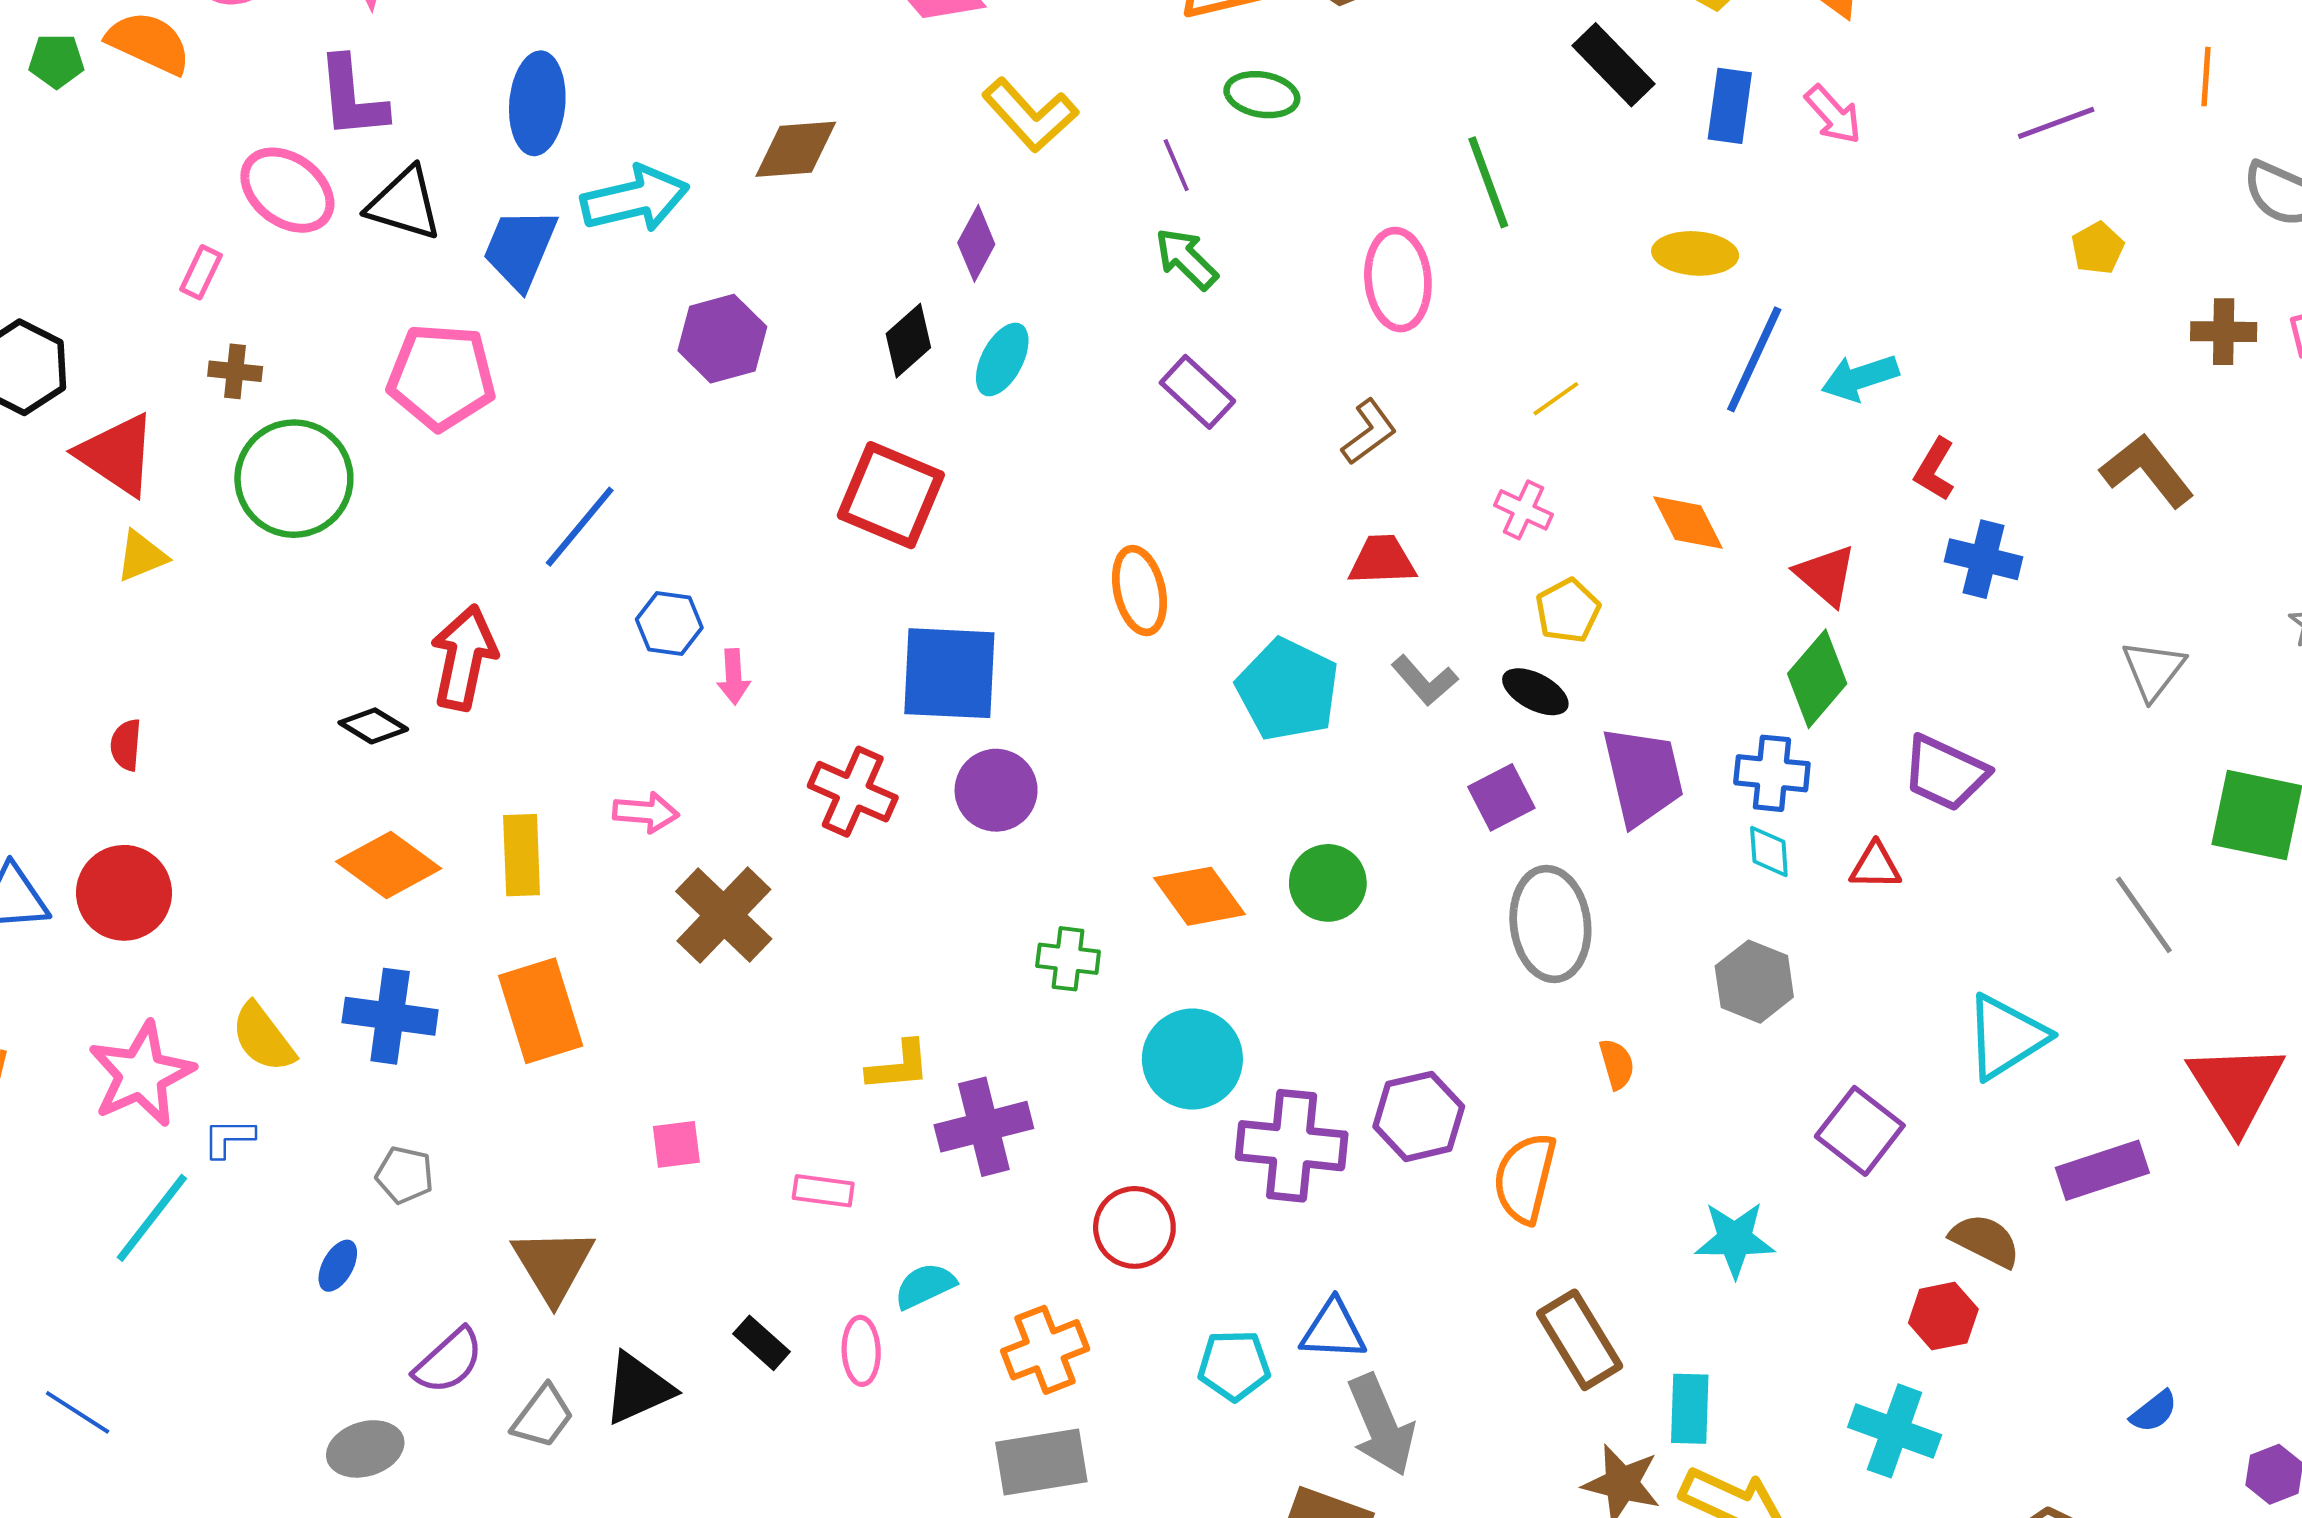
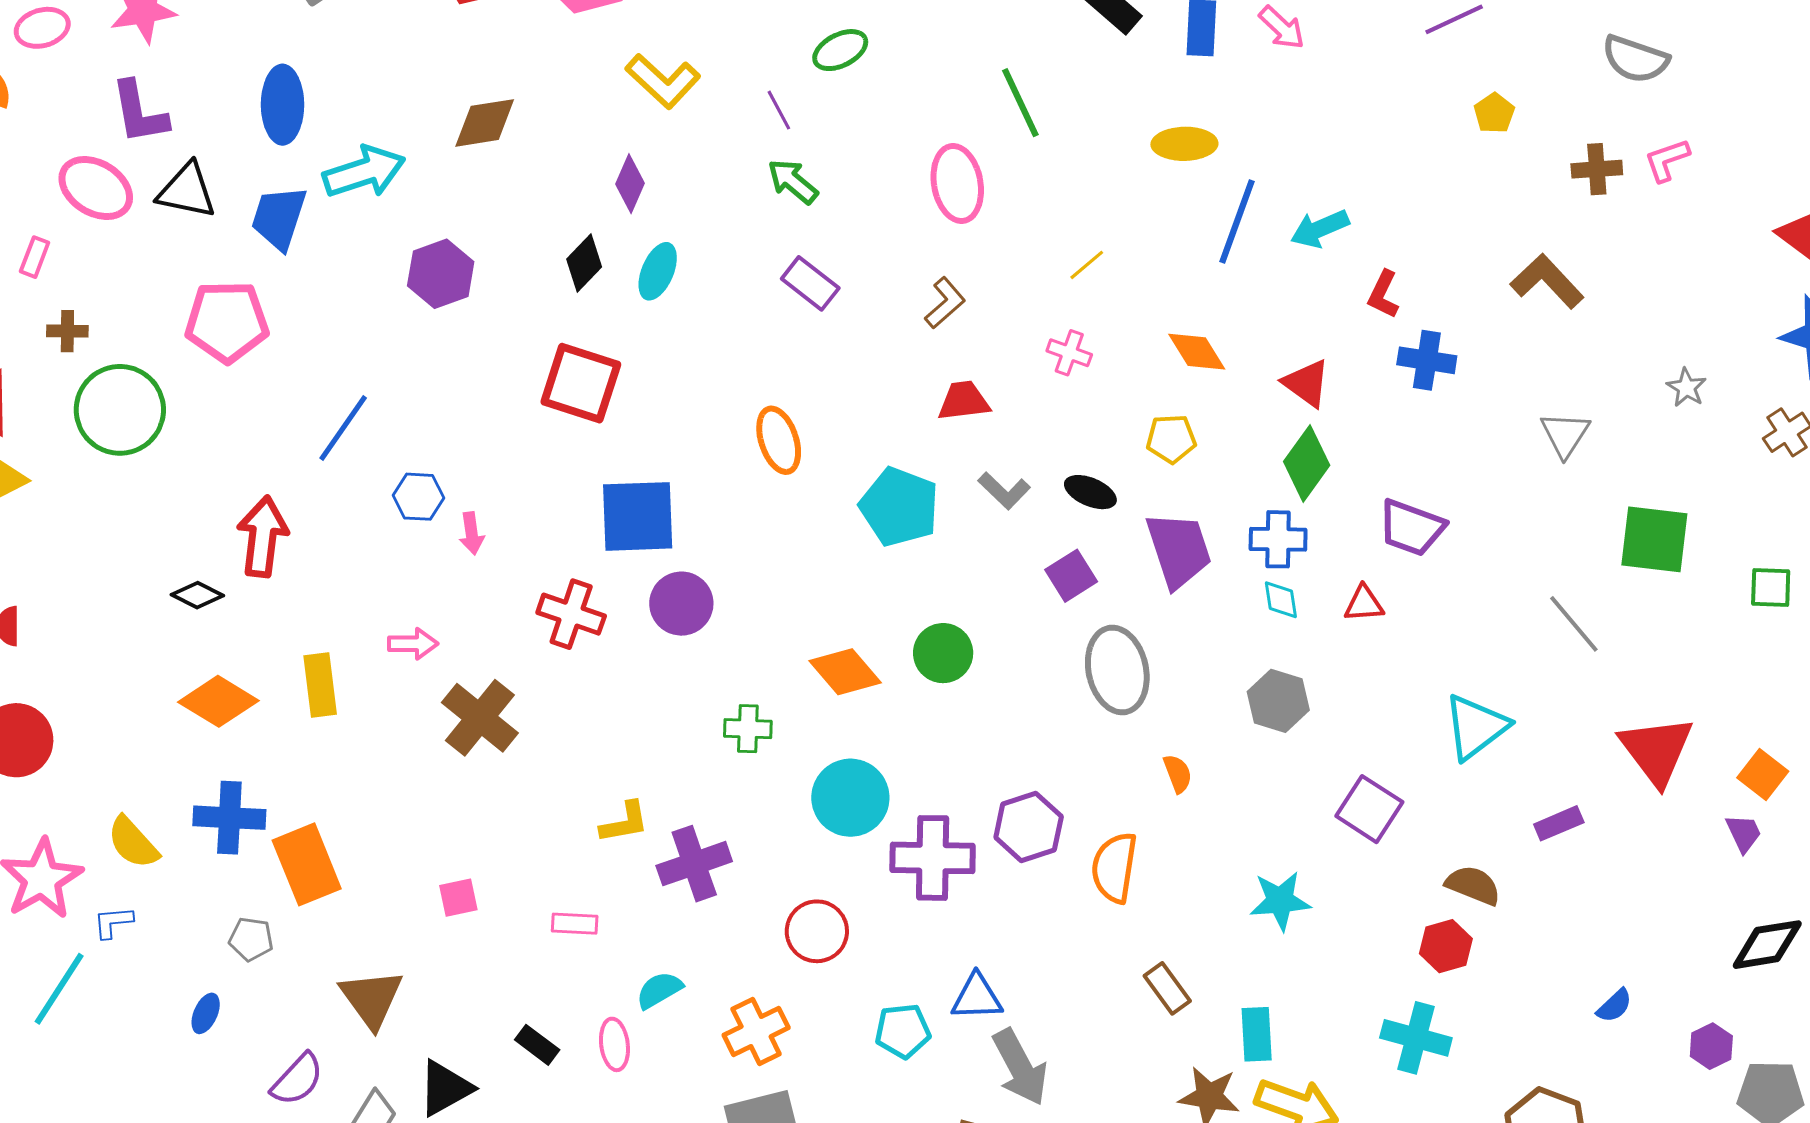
green ellipse: (1262, 95) -> (840, 50), turned -32
yellow pentagon: (1568, 611) -> (1171, 439), moved, turned 30
orange rectangle: (541, 1011) -> (307, 864), moved
purple rectangle: (2102, 1170) -> (1559, 823), size x0.7
brown rectangle: (1580, 1340) -> (1167, 988), size x0.7

